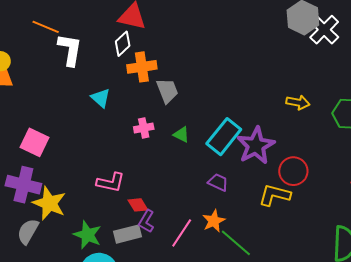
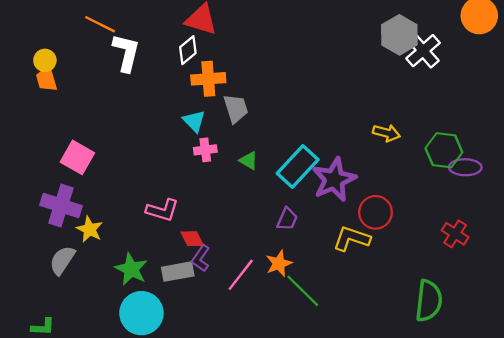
cyan triangle: (101, 98) -> (194, 121), moved
purple trapezoid: (218, 182) -> (287, 219), turned 85
yellow star: (49, 203) -> (89, 229), size x0.7

